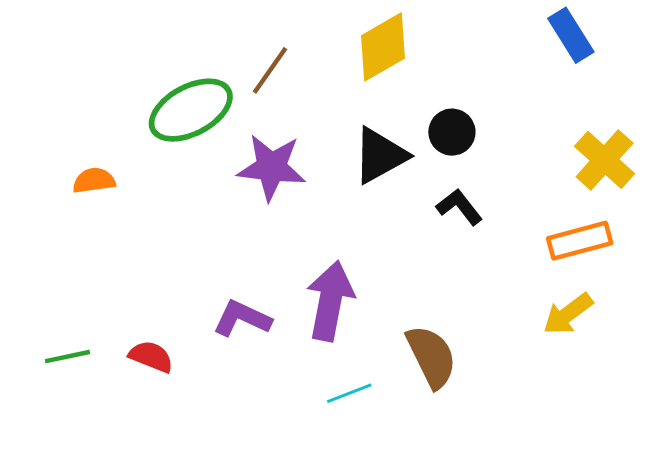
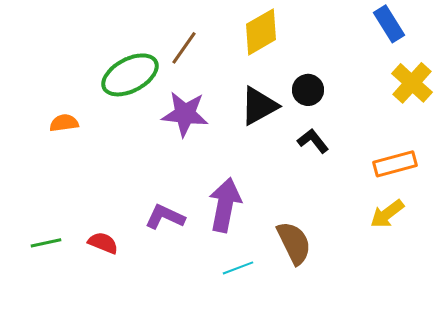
yellow cross: (605, 160) -> (412, 83), moved

